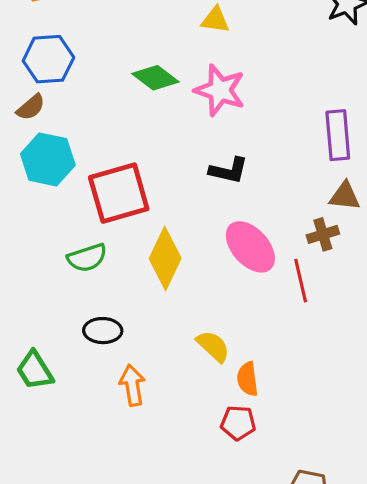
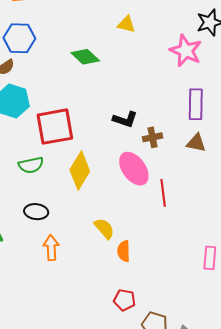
pink star: (220, 90) -> (186, 51), moved
brown cross: (323, 234) -> (152, 137), moved
red pentagon: (238, 423) -> (124, 300), moved

